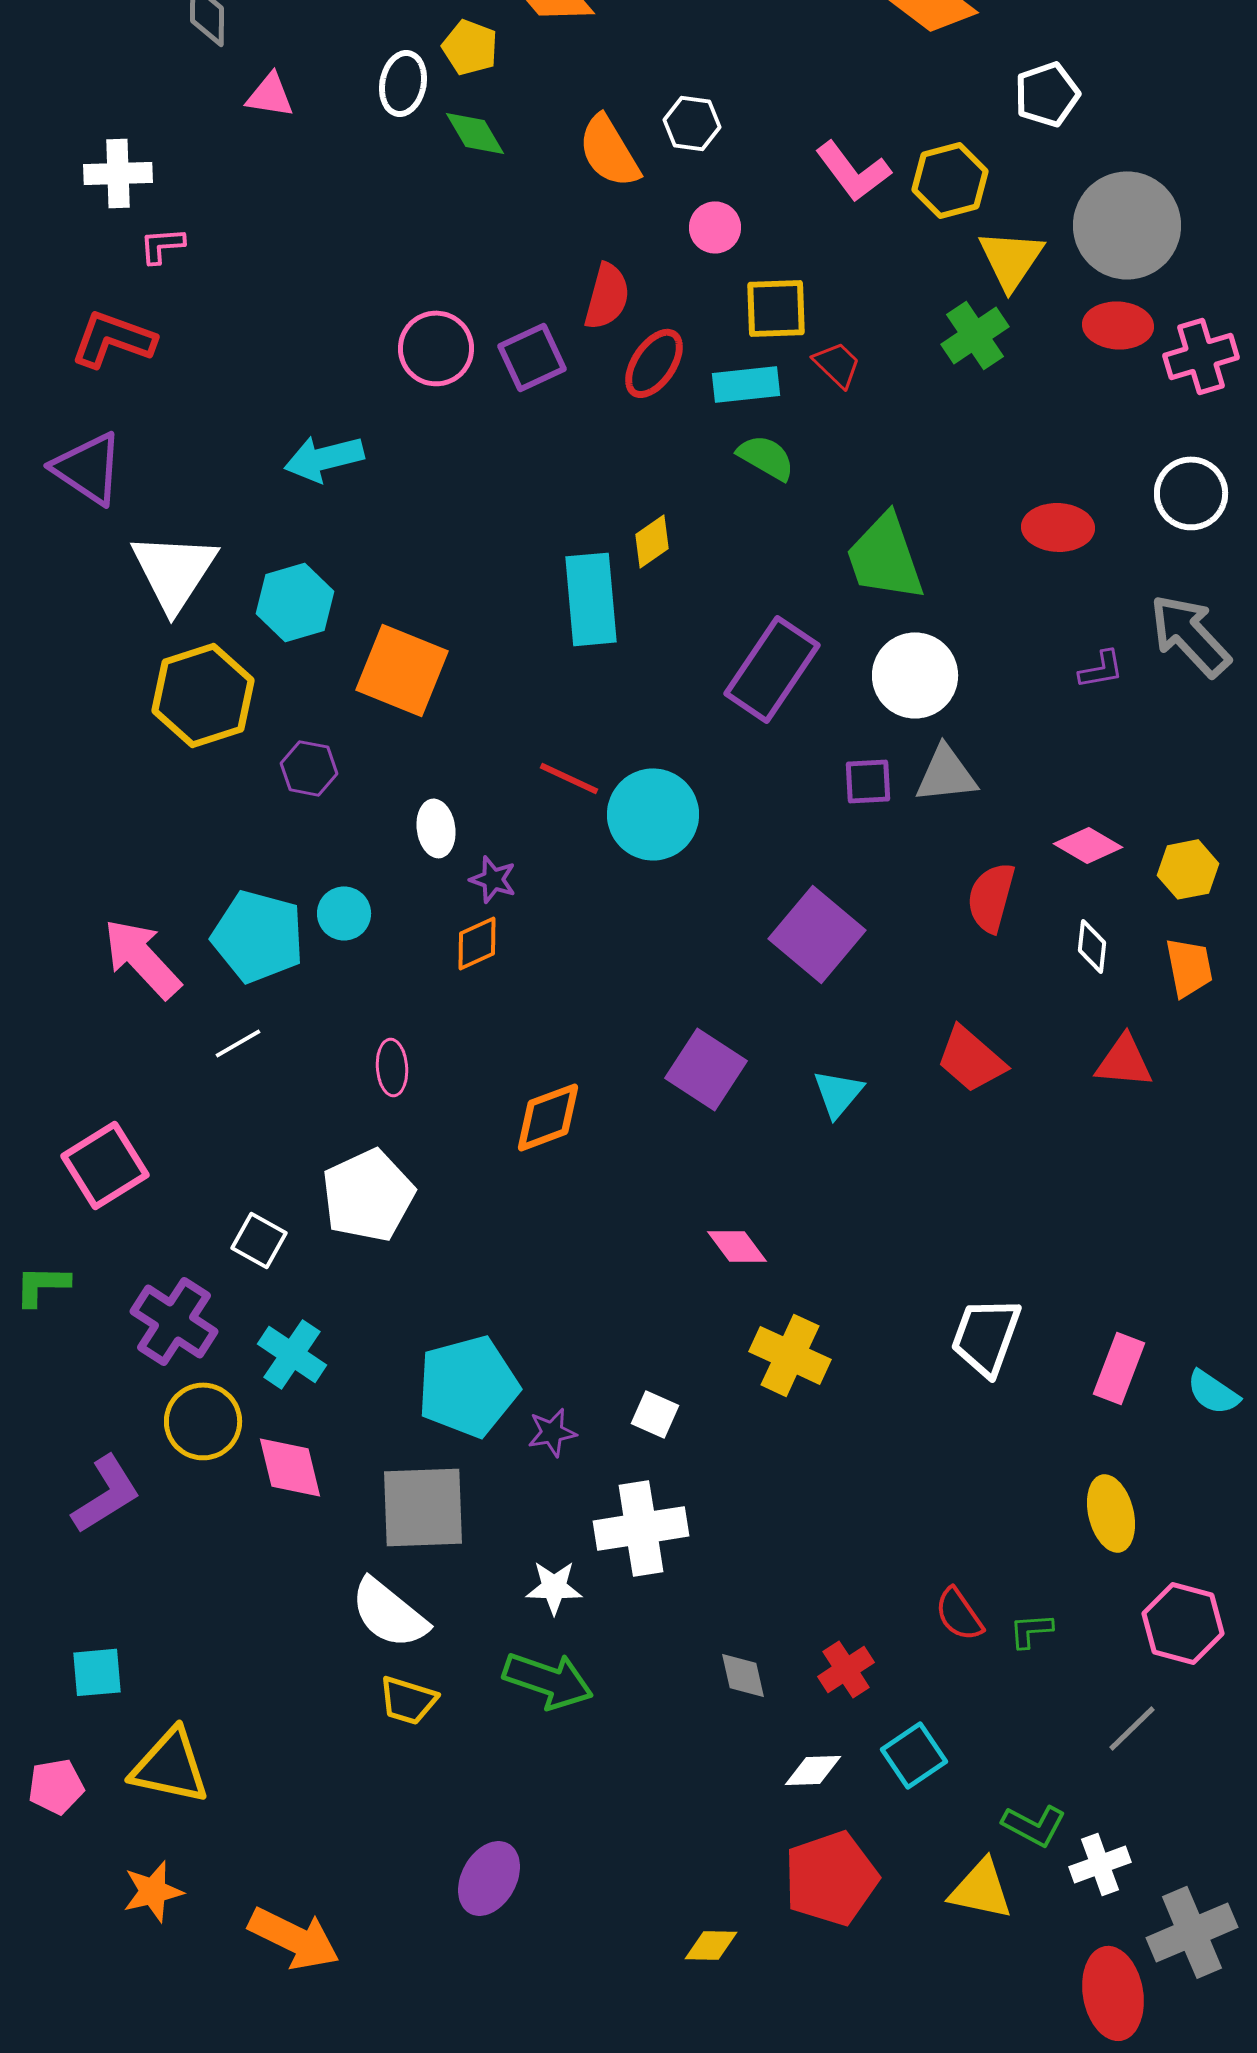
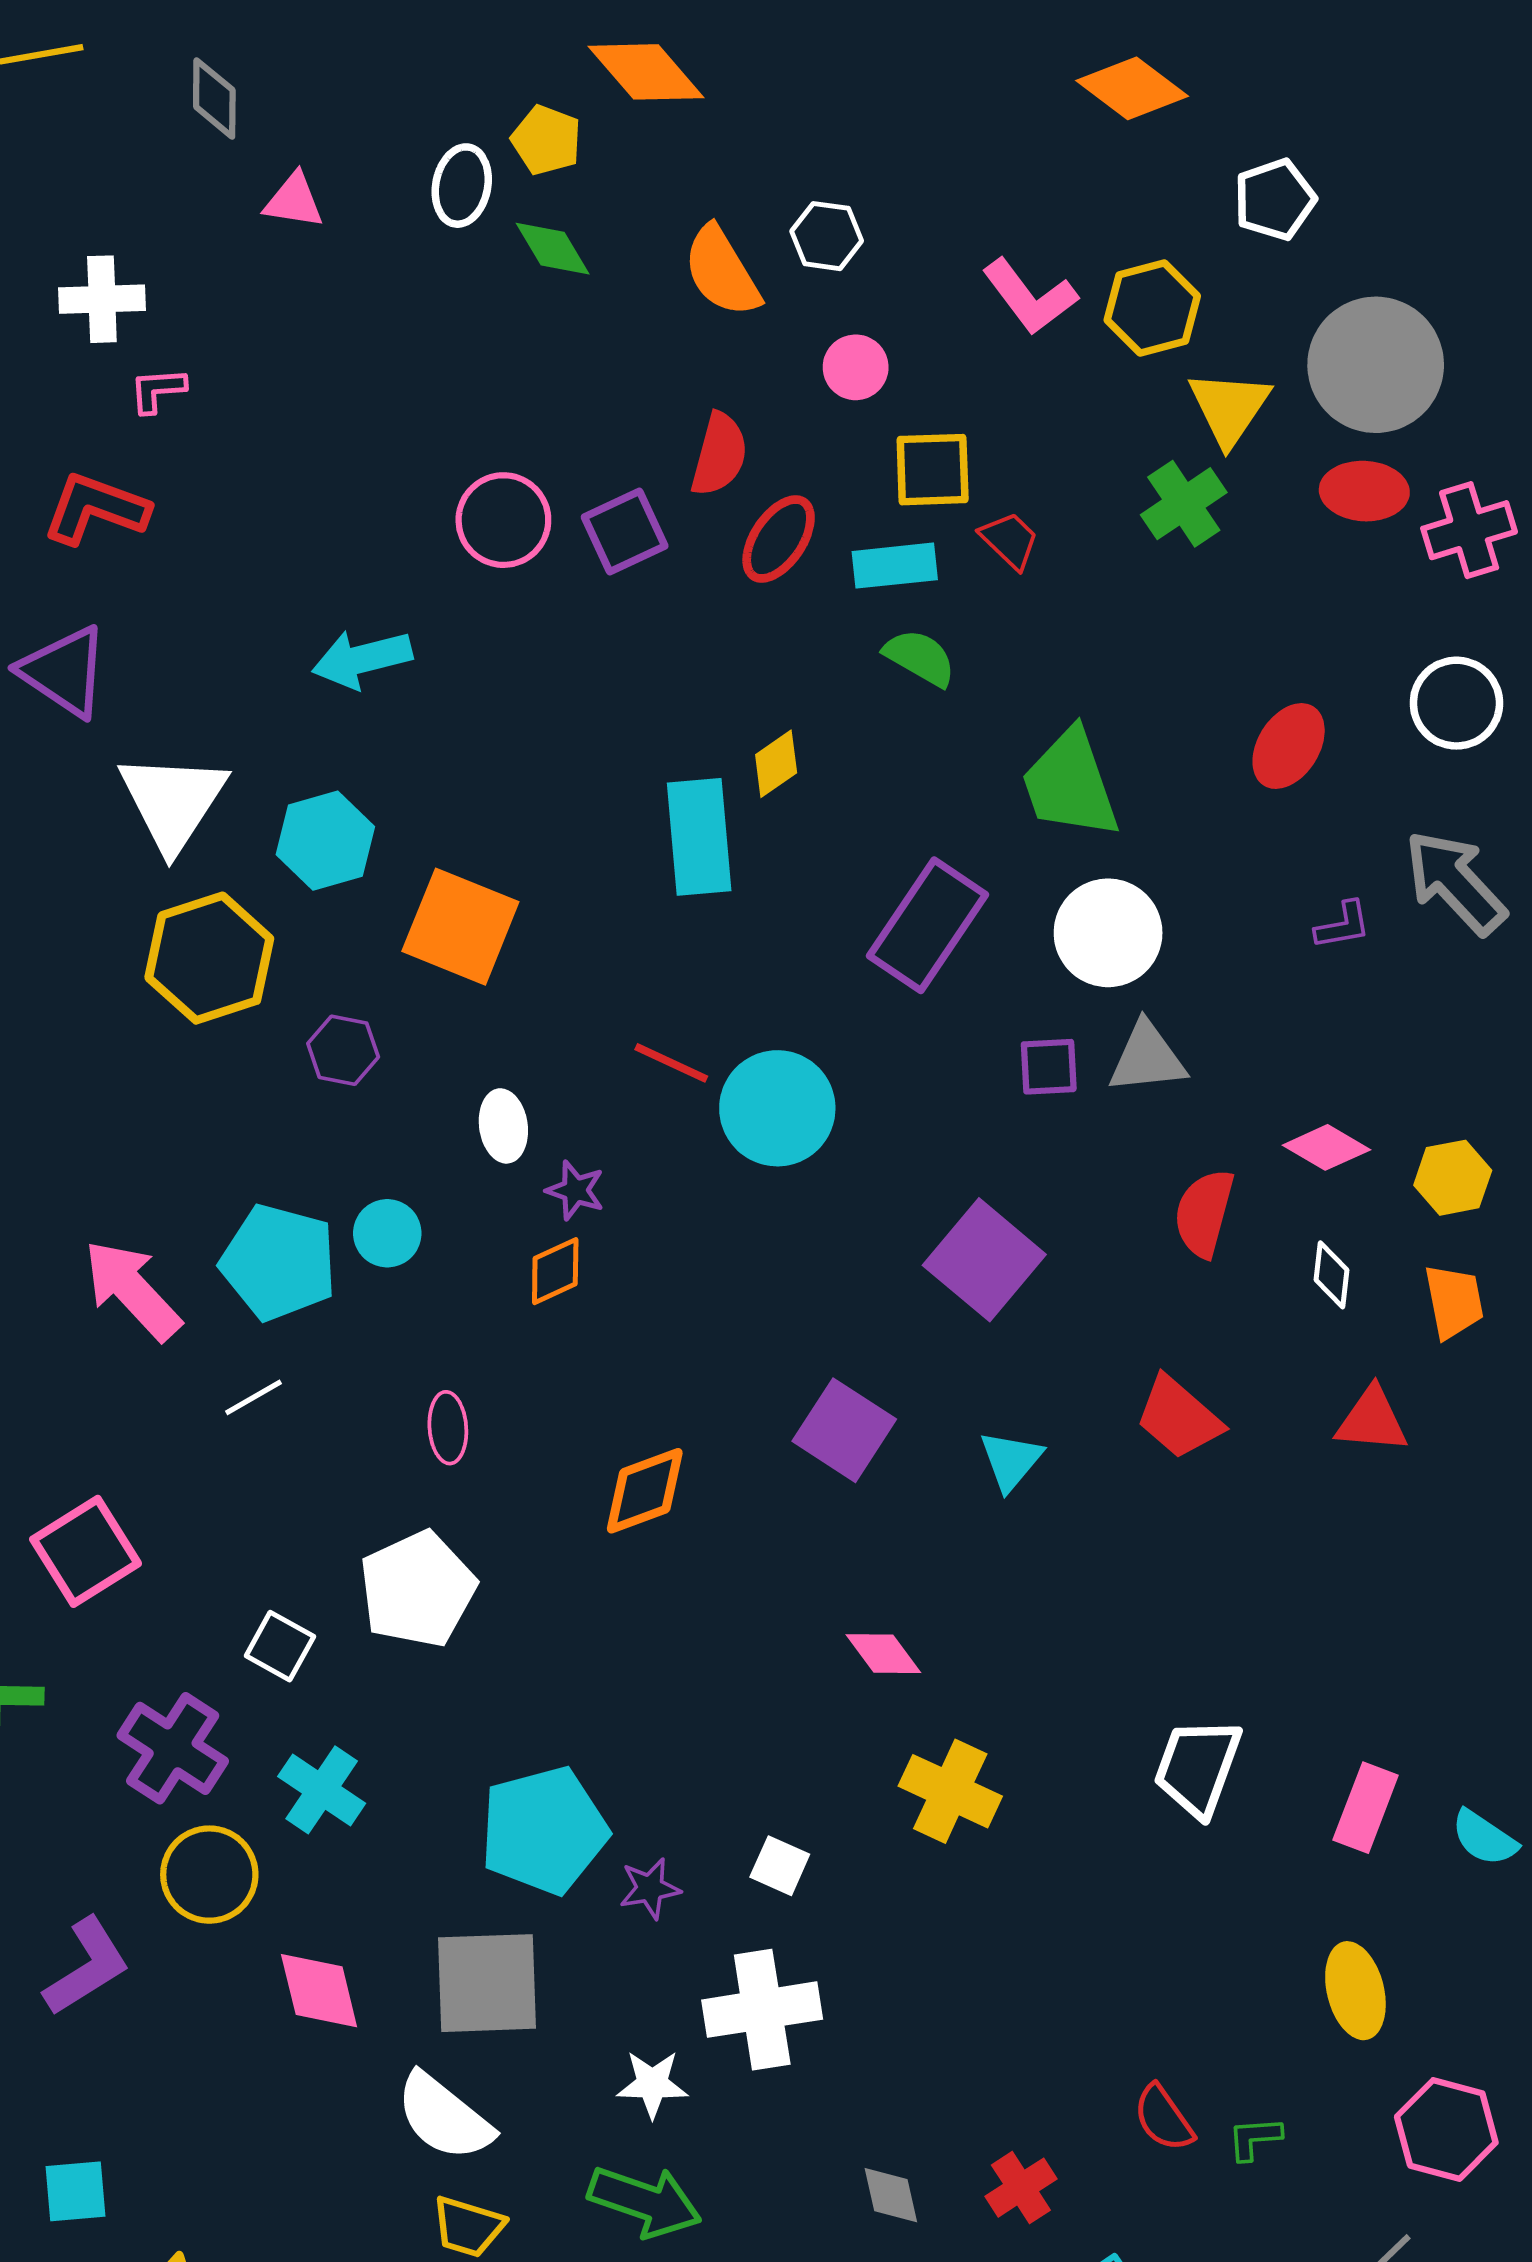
red ellipse: (1058, 527) -> (1289, 746), turned -60
pink diamond: (290, 1467) -> (319, 1991), moved

